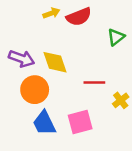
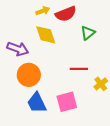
green triangle: (116, 37) -> (88, 33), moved
yellow diamond: (55, 62) -> (46, 35), moved

